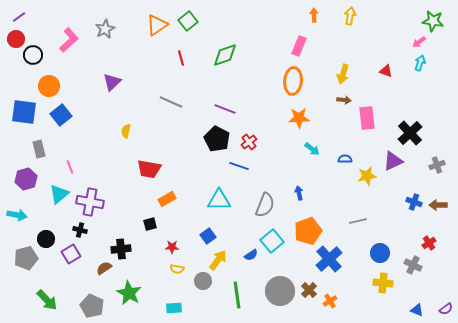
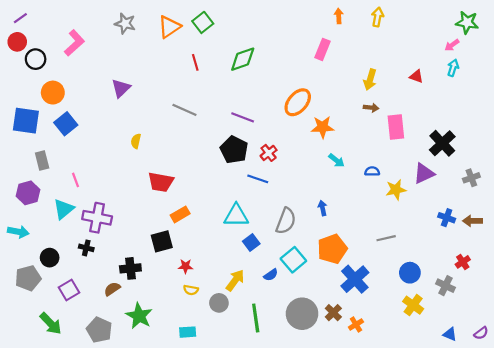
gray star: (105, 29) -> (125, 24), moved, turned -30
orange ellipse: (293, 81) -> (298, 102), moved, turned 36
black square: (150, 224) -> (162, 241), size x1.5
blue square: (208, 236) -> (251, 243), moved
purple square: (71, 254) -> (69, 290), moved
yellow cross: (383, 283) -> (413, 305), turned 30

